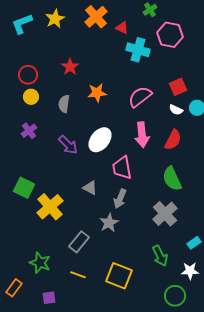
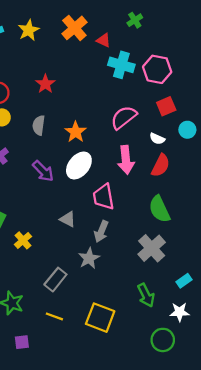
pink hexagon: (170, 35) -> (157, 69), moved
orange star: (97, 93) -> (76, 132), moved, turned -30
white semicircle: (176, 110) -> (157, 139), moved
yellow cross: (50, 207) -> (23, 240), size x0.6

